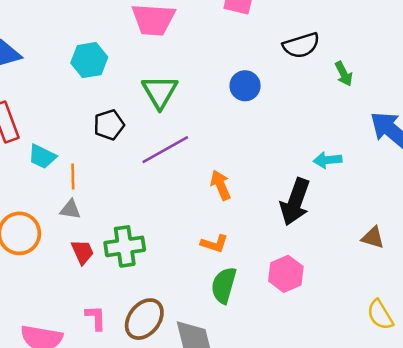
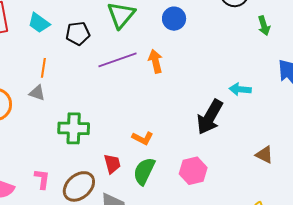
blue circle: (245, 86) -> (174, 19), moved
cyan trapezoid: (42, 157) -> (39, 23), moved
orange arrow: (221, 185) -> (155, 61), moved
red trapezoid: (82, 252) -> (112, 164), moved

